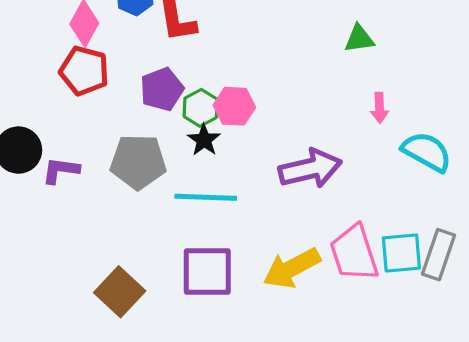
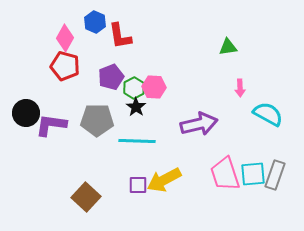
purple L-shape: (61, 170) -> (51, 125), size x1.4
yellow arrow: (292, 268) -> (164, 180), moved
purple square: (207, 271) -> (138, 185), size x0.6

